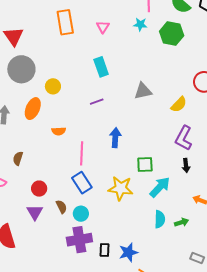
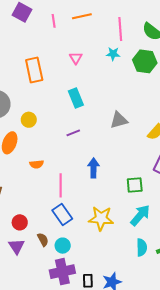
orange rectangle: (65, 22) -> (34, 70), moved
green square: (145, 165) -> (135, 185), moved

